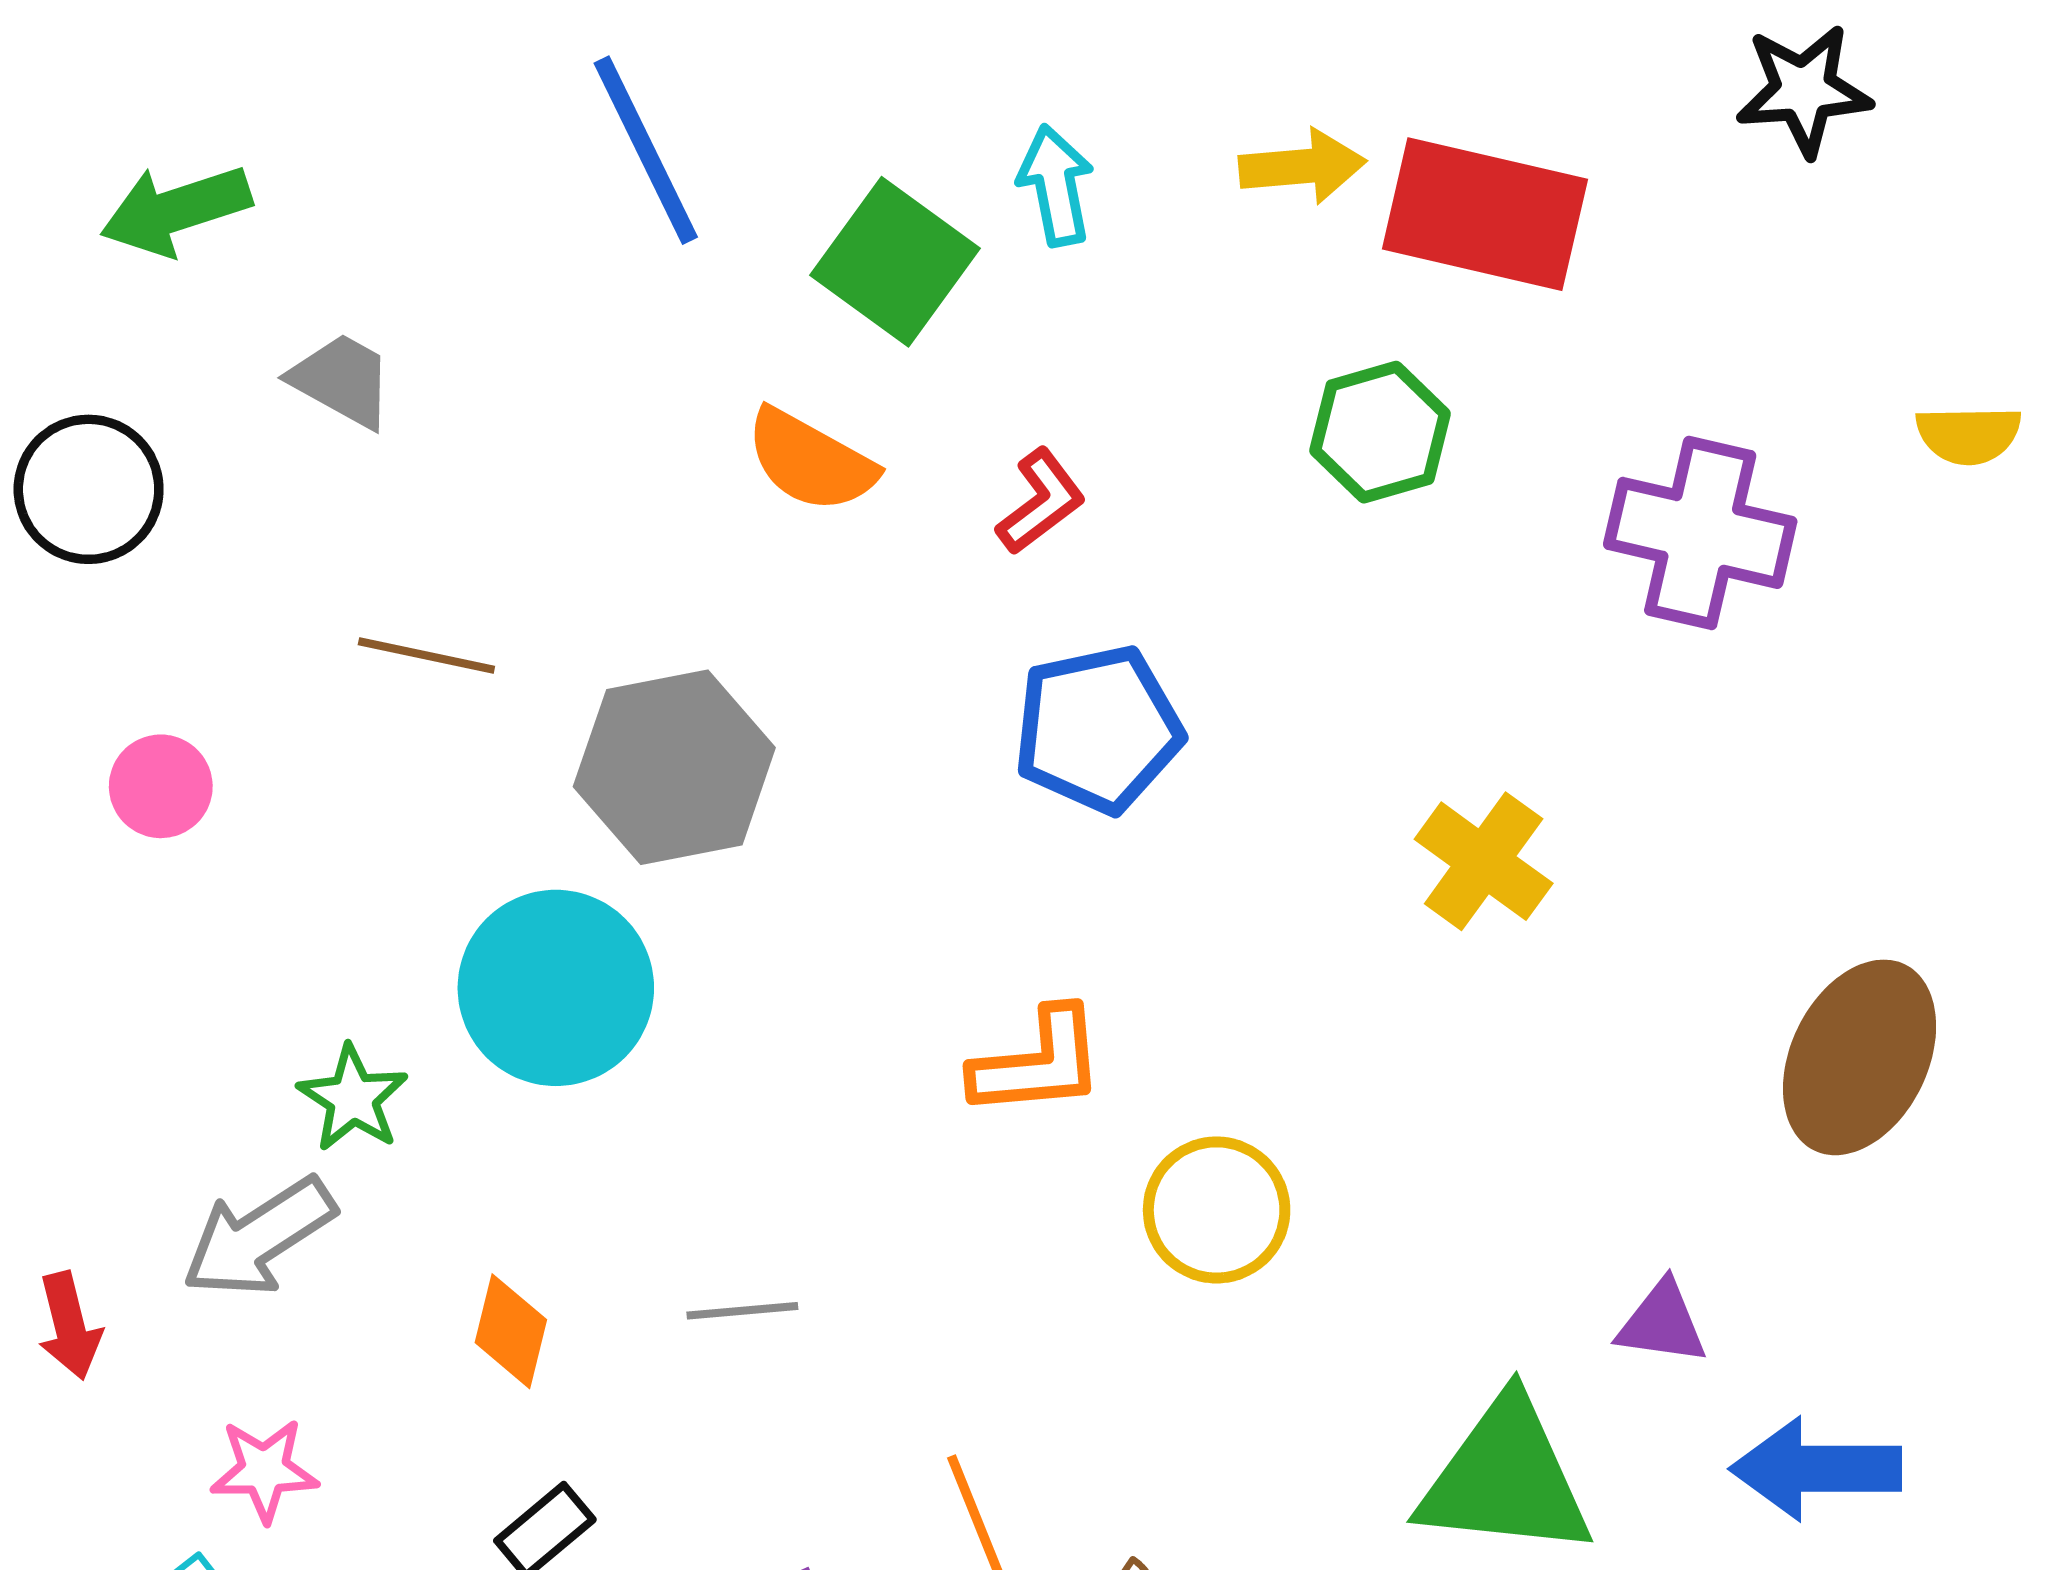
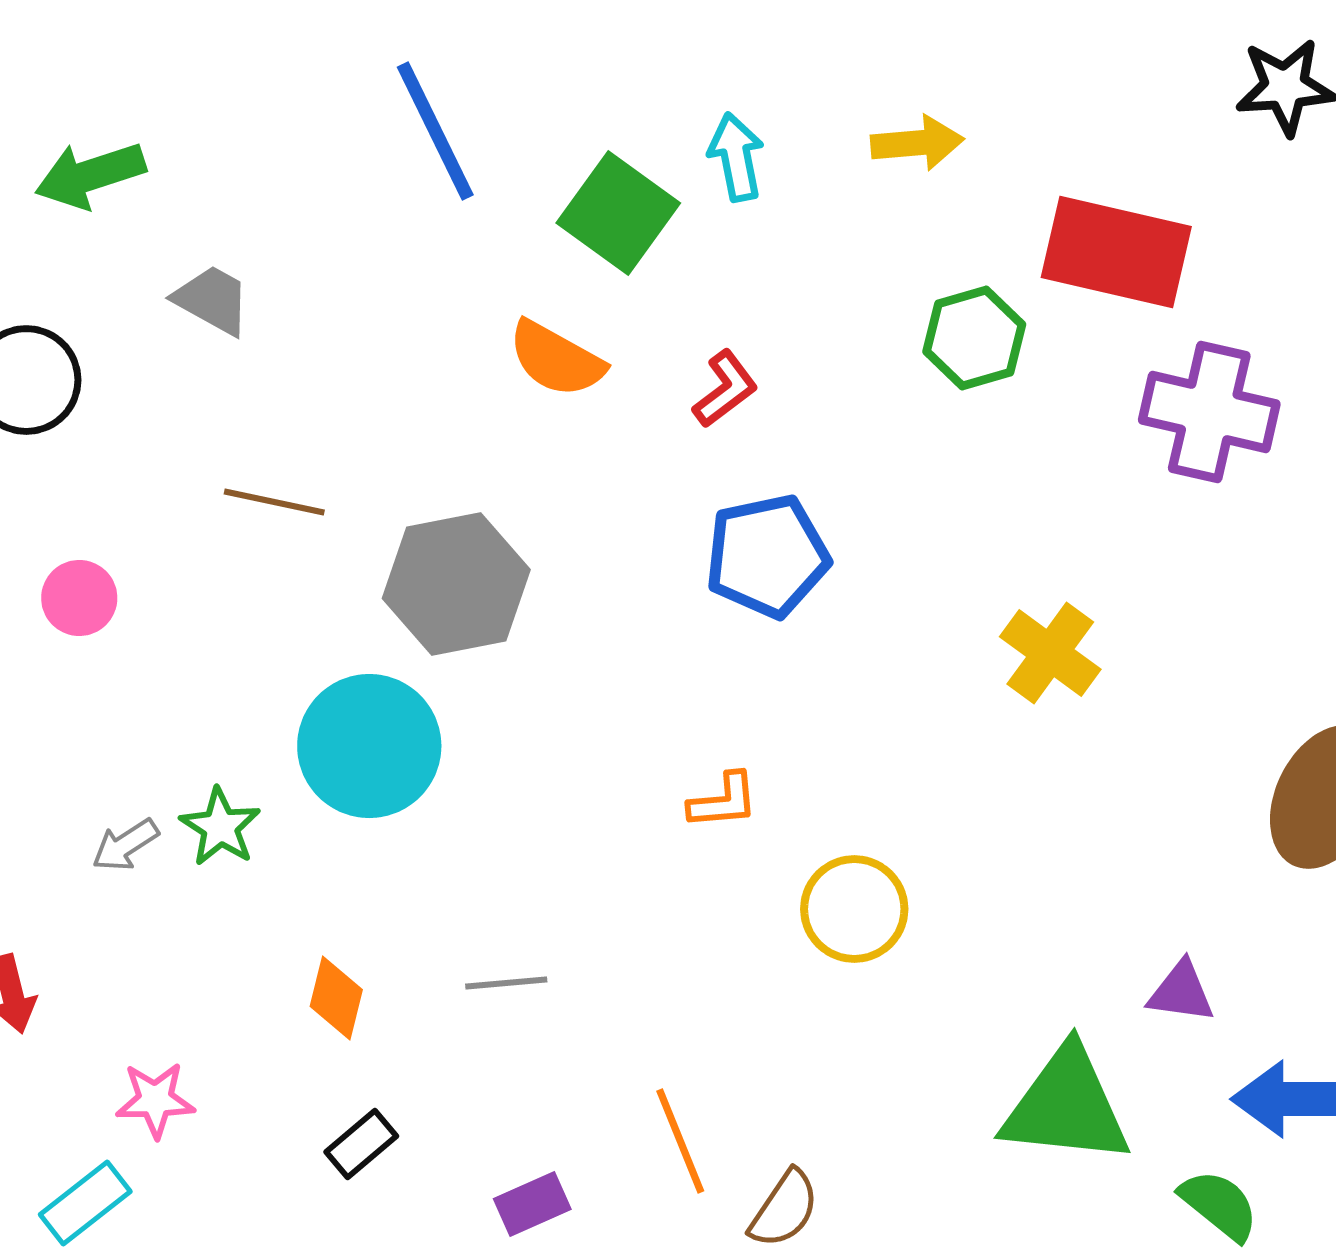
red rectangle: (1485, 214) -> (1116, 252), moved
orange L-shape: (1038, 1063) -> (723, 801), size x0.7
gray arrow: (259, 1237) -> (125, 845), moved, size x0.6

